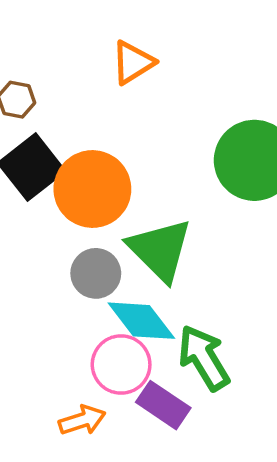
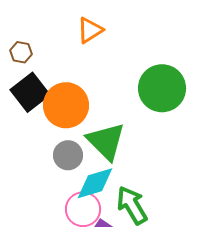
cyan diamond: (141, 321) -> (95, 183), turned -69

